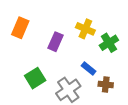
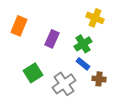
yellow cross: (85, 29) -> (95, 18), moved
green cross: (109, 43) -> (83, 44), moved

